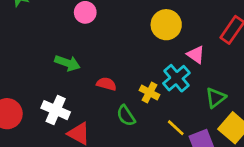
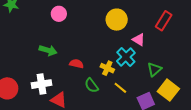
white cross: (56, 110) -> (42, 84), turned -30
yellow line: (176, 128) -> (120, 88), moved

